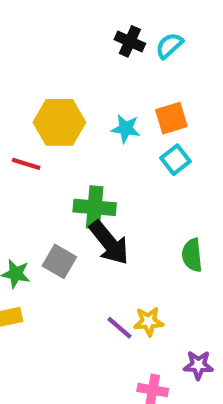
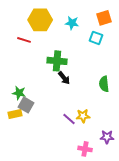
orange square: (171, 118) -> (104, 18), moved
cyan square: (175, 160) -> (96, 38), turned -32
black arrow: (109, 243) -> (64, 78), size x0.6
gray square: (59, 261) -> (26, 105), moved

